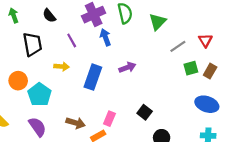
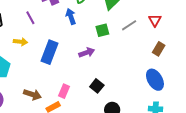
blue arrow: (105, 37) -> (71, 16), moved
purple arrow: (127, 67) -> (87, 53), moved
green square: (191, 68) -> (102, 30), moved
blue ellipse: (207, 104) -> (155, 80), turned 40

